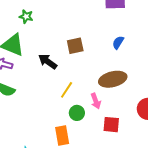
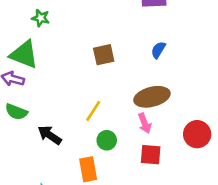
black arrow: (48, 62) -> (50, 135), moved
pink arrow: (96, 101) -> (145, 123), moved

